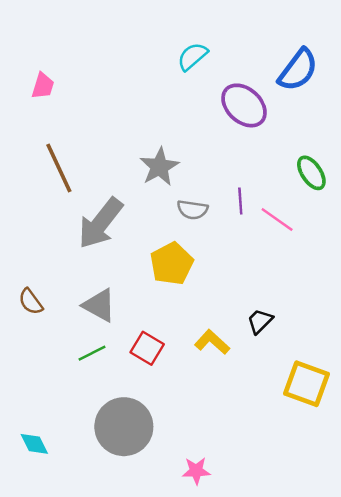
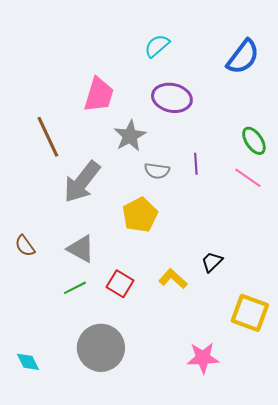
pink trapezoid: (43, 86) -> (99, 95), moved, size x1.6
purple ellipse: (244, 105) -> (172, 98), moved, turned -30
pink line: (277, 219) -> (248, 178), moved
pink star: (196, 471) -> (203, 358), moved, size x1.4

